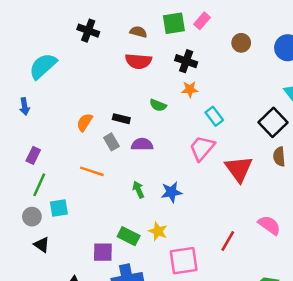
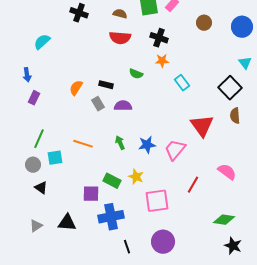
cyan semicircle: (43, 66) -> (42, 42), size x0.7
pink trapezoid: (202, 148) -> (175, 150), moved
purple rectangle: (33, 155) -> (34, 98), moved
orange line: (92, 171) -> (83, 144), moved

